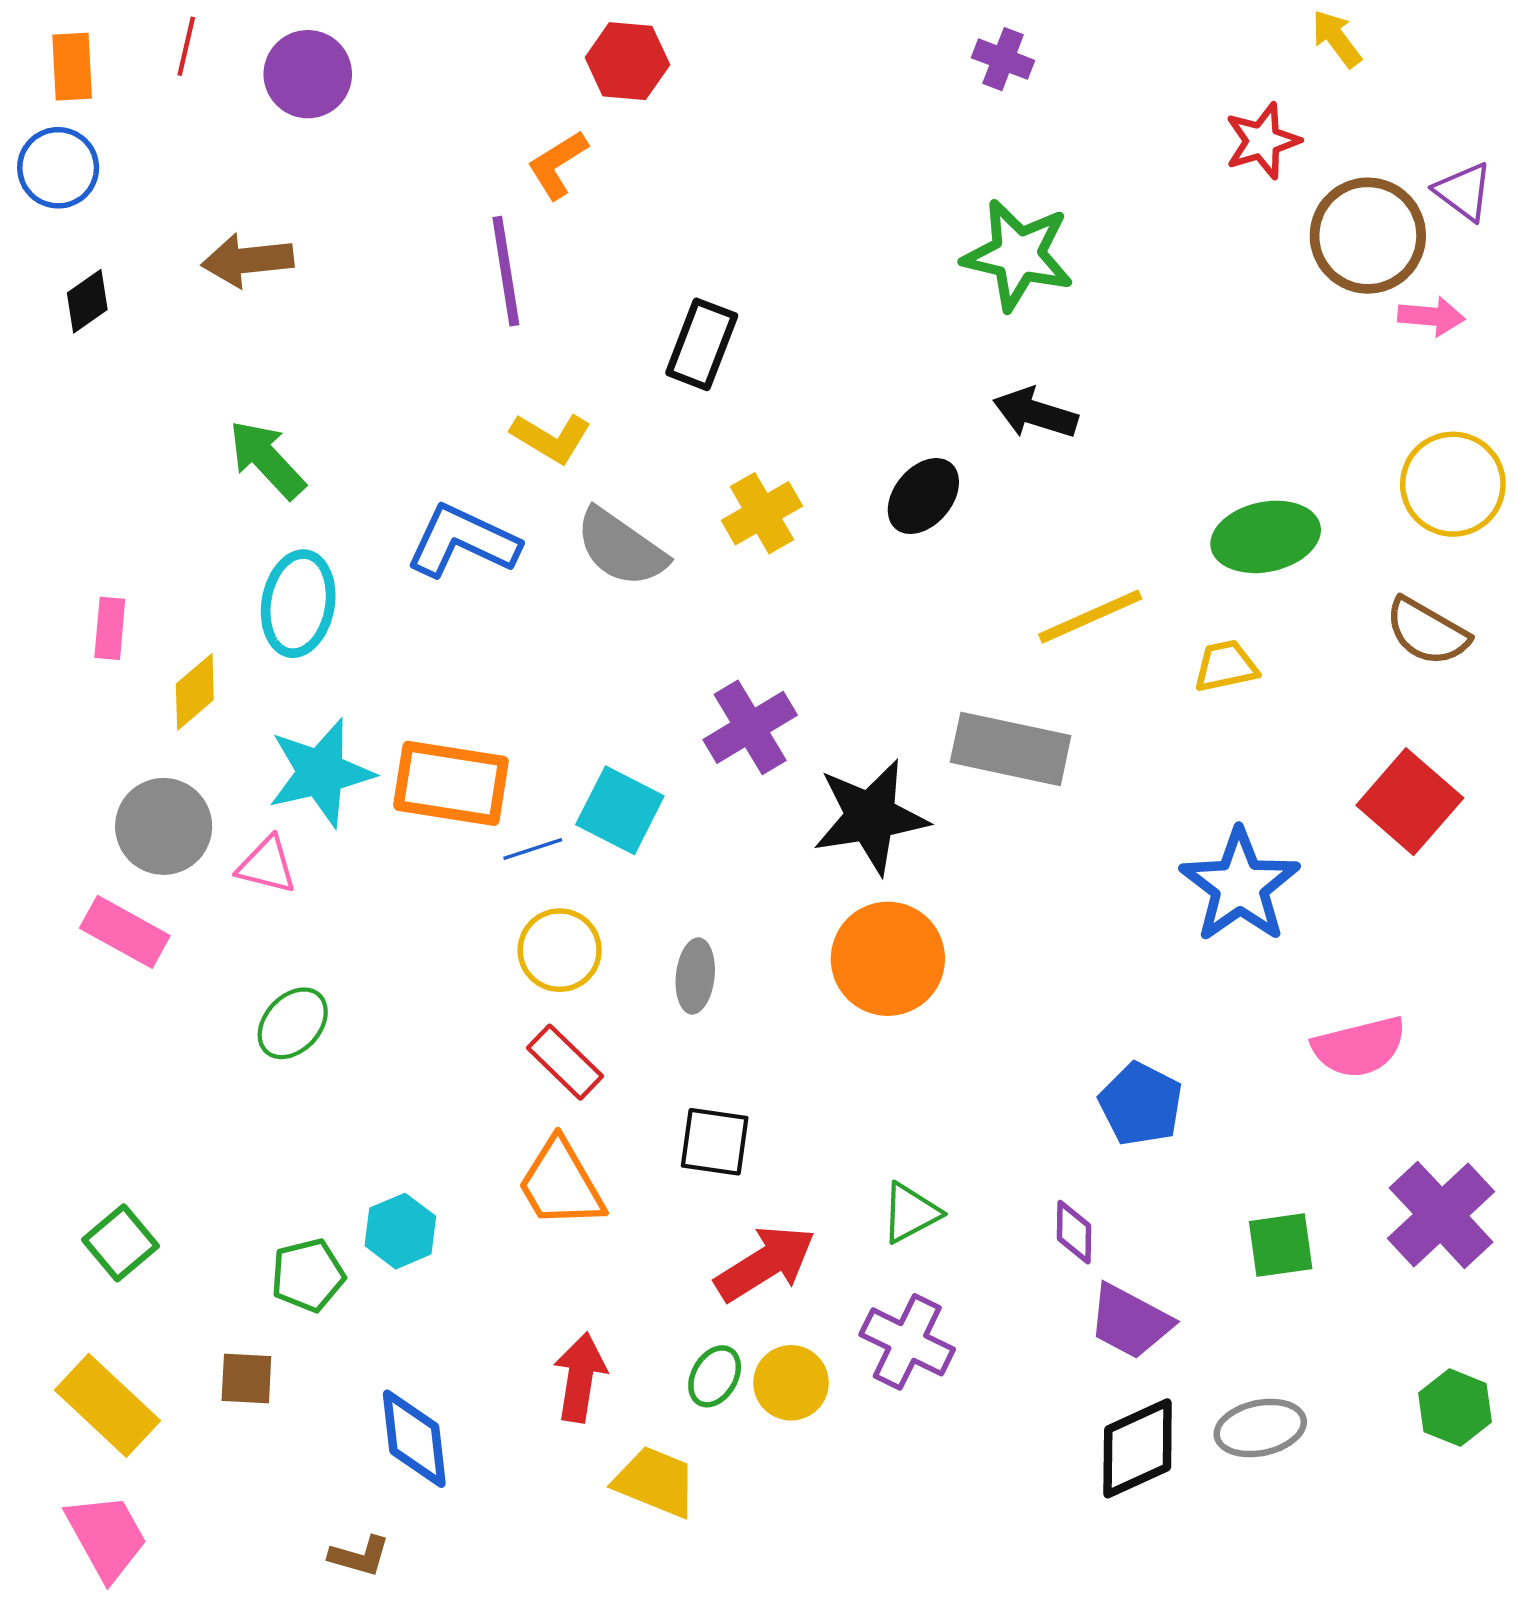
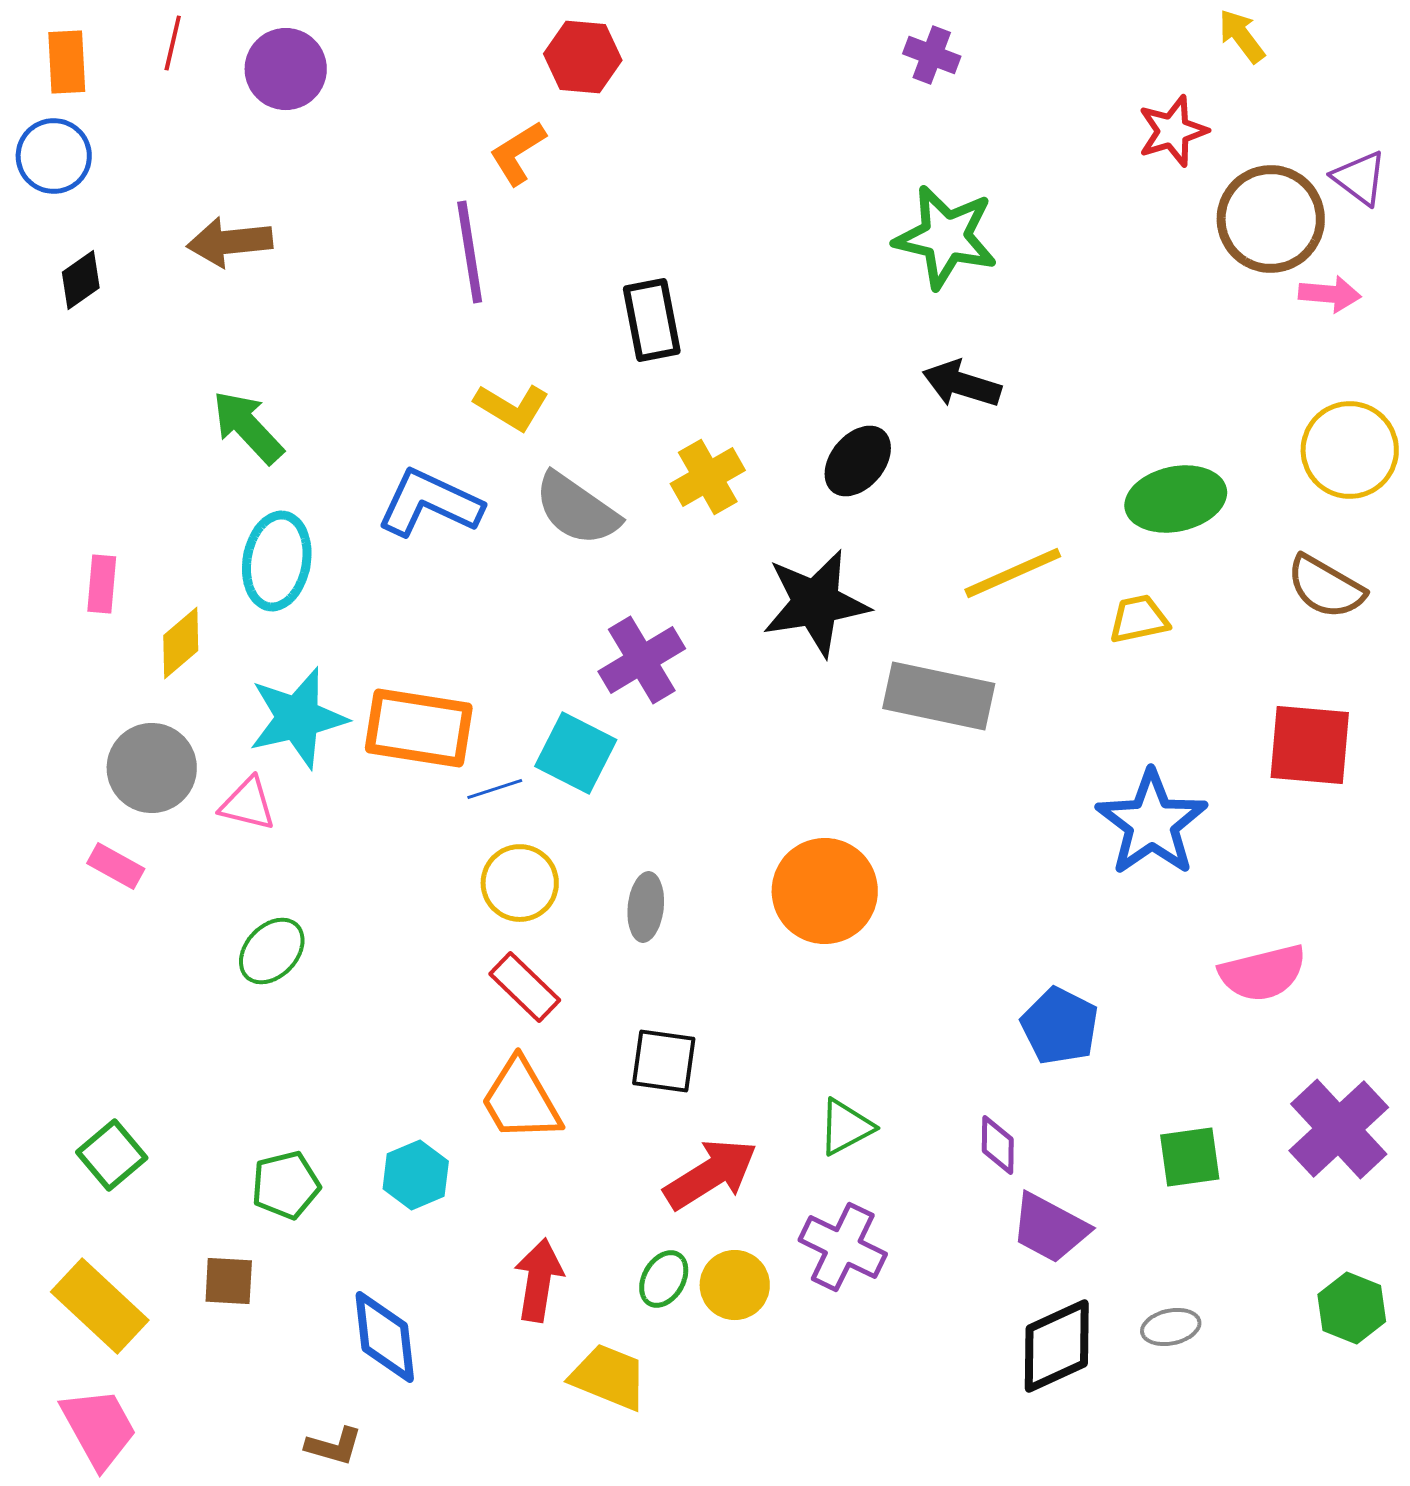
black rectangle: (702, 344) -> (652, 320), turned -32
purple cross: (750, 727) -> (642, 660), moved
red square: (1410, 802) -> (1310, 745), turned -36
black star: (871, 817) -> (816, 603), moved
pink rectangle: (125, 932) -> (116, 866), size x0.7
cyan hexagon: (400, 1231) -> (416, 1175), moved
gray ellipse: (1260, 1428) -> (1171, 1327), size x0.7

